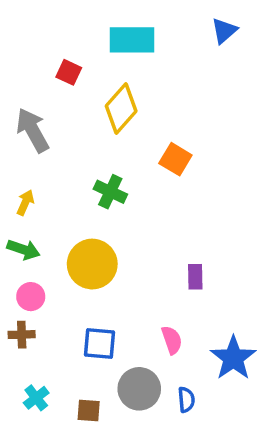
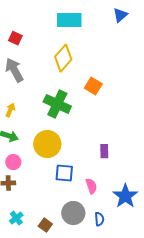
red square: (69, 72) -> (15, 38), moved
green cross: (110, 192) -> (57, 104), size x1.5
blue square: (99, 344) -> (64, 173), moved
brown square: (89, 411) -> (45, 225), turned 32

